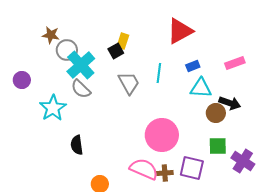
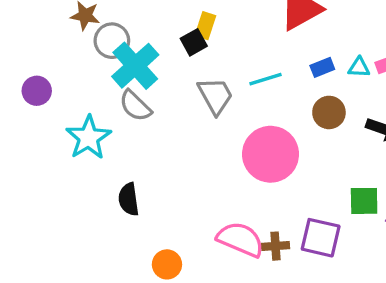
cyan line: (159, 73) -> (266, 79), turned 66
cyan triangle: (201, 88) -> (359, 67), moved, size x0.6
brown circle: (216, 113) -> (329, 112), moved
pink circle: (162, 135) -> (271, 154), moved

